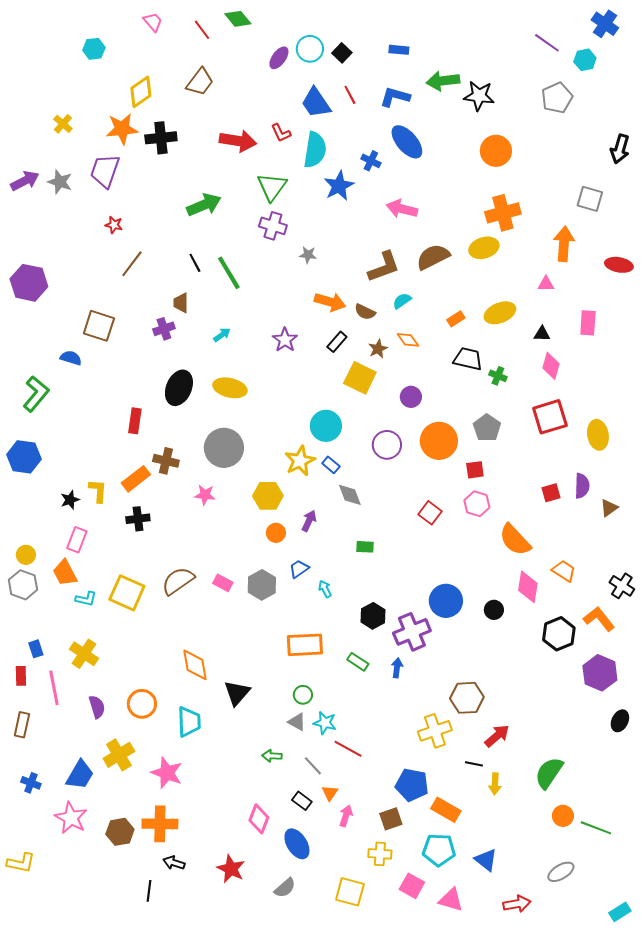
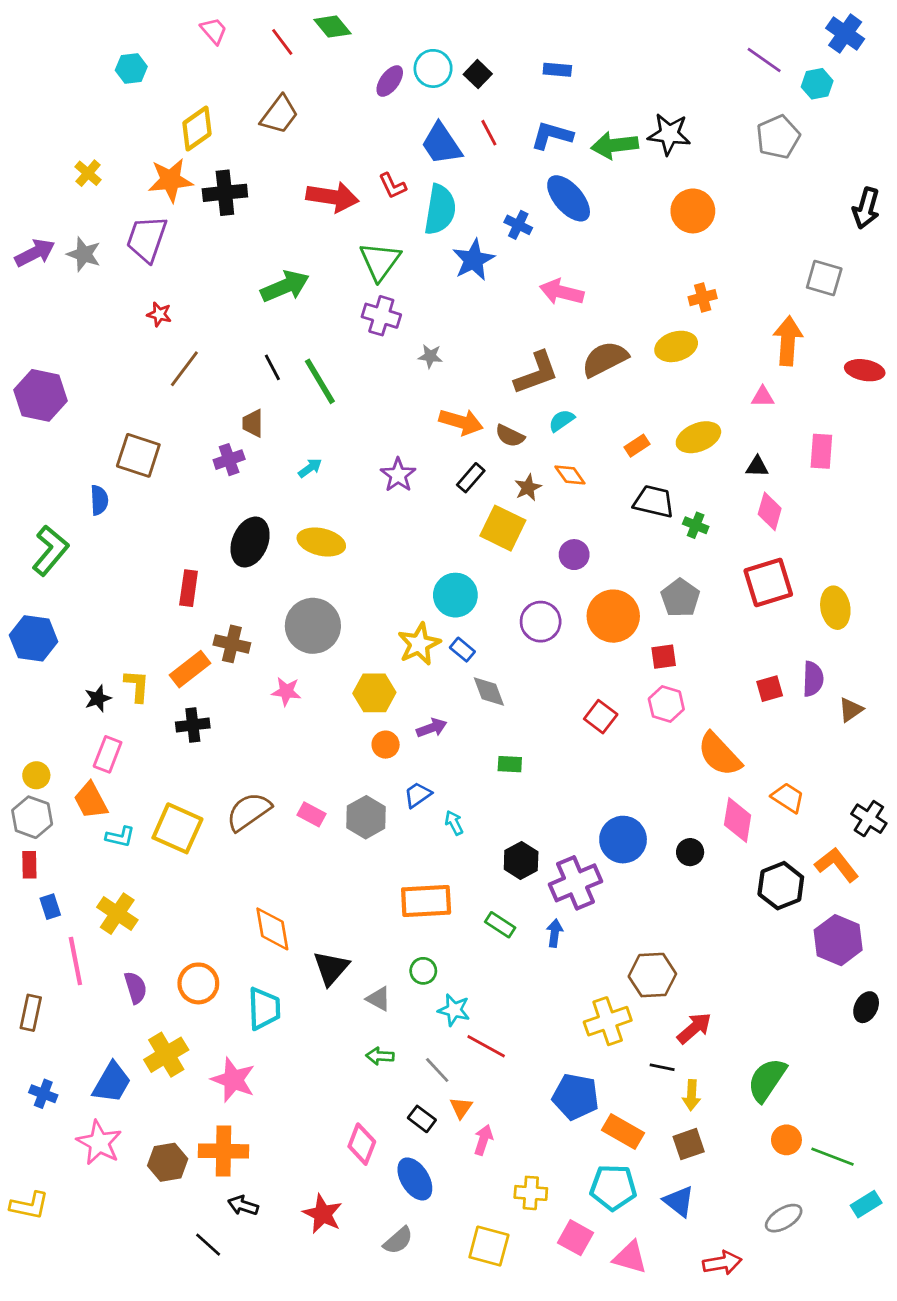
green arrow: (443, 81) -> (615, 145), moved
orange cross: (503, 213) -> (703, 298), size x0.6
blue semicircle: (71, 358) -> (99, 500), turned 70
purple arrow: (309, 521) -> (432, 728), turned 45
red rectangle: (21, 676) -> (29, 865), moved
gray triangle: (297, 722) -> (379, 999), moved
brown square: (391, 819) -> (689, 1144), moved
black line: (149, 891) -> (208, 1245), turned -55
cyan rectangle: (620, 912) -> (866, 1204), moved

